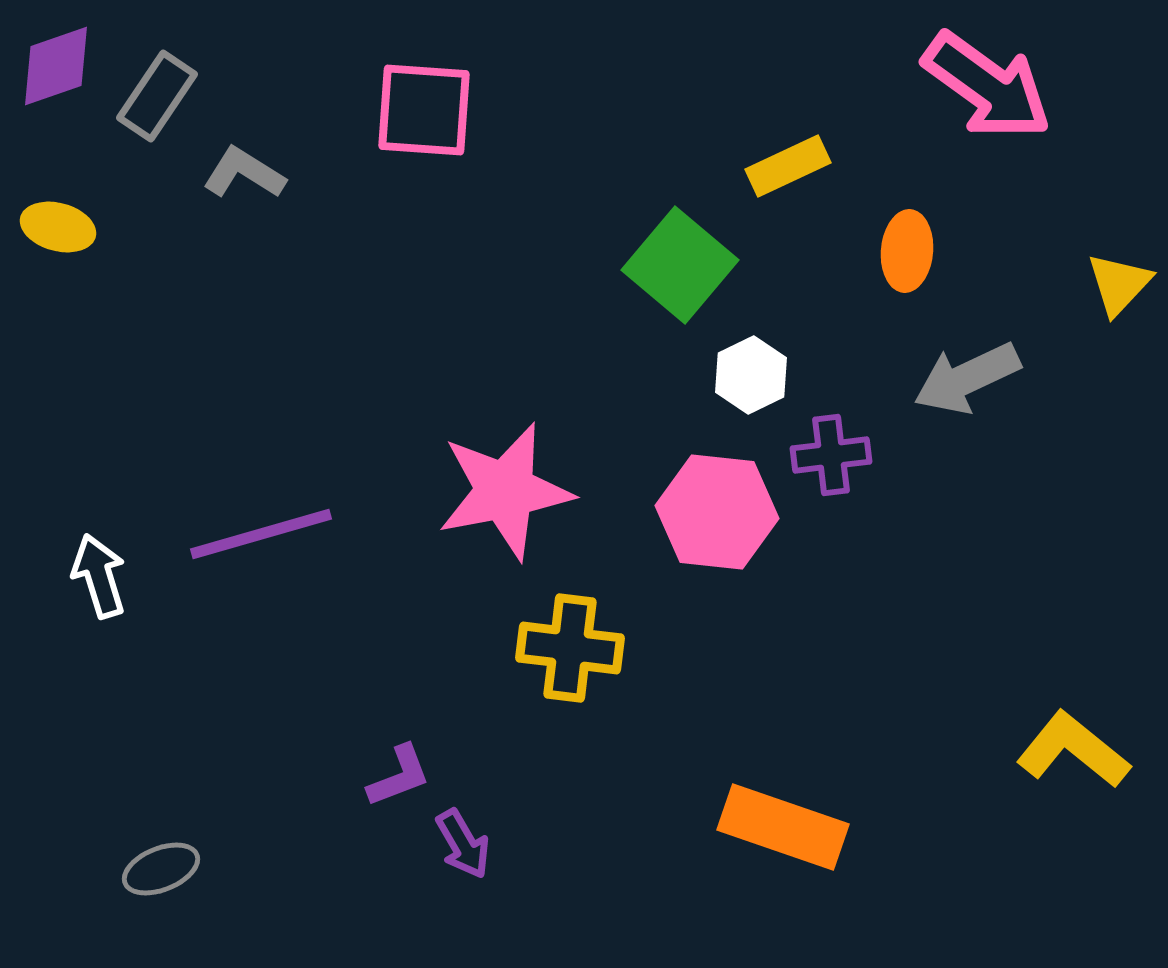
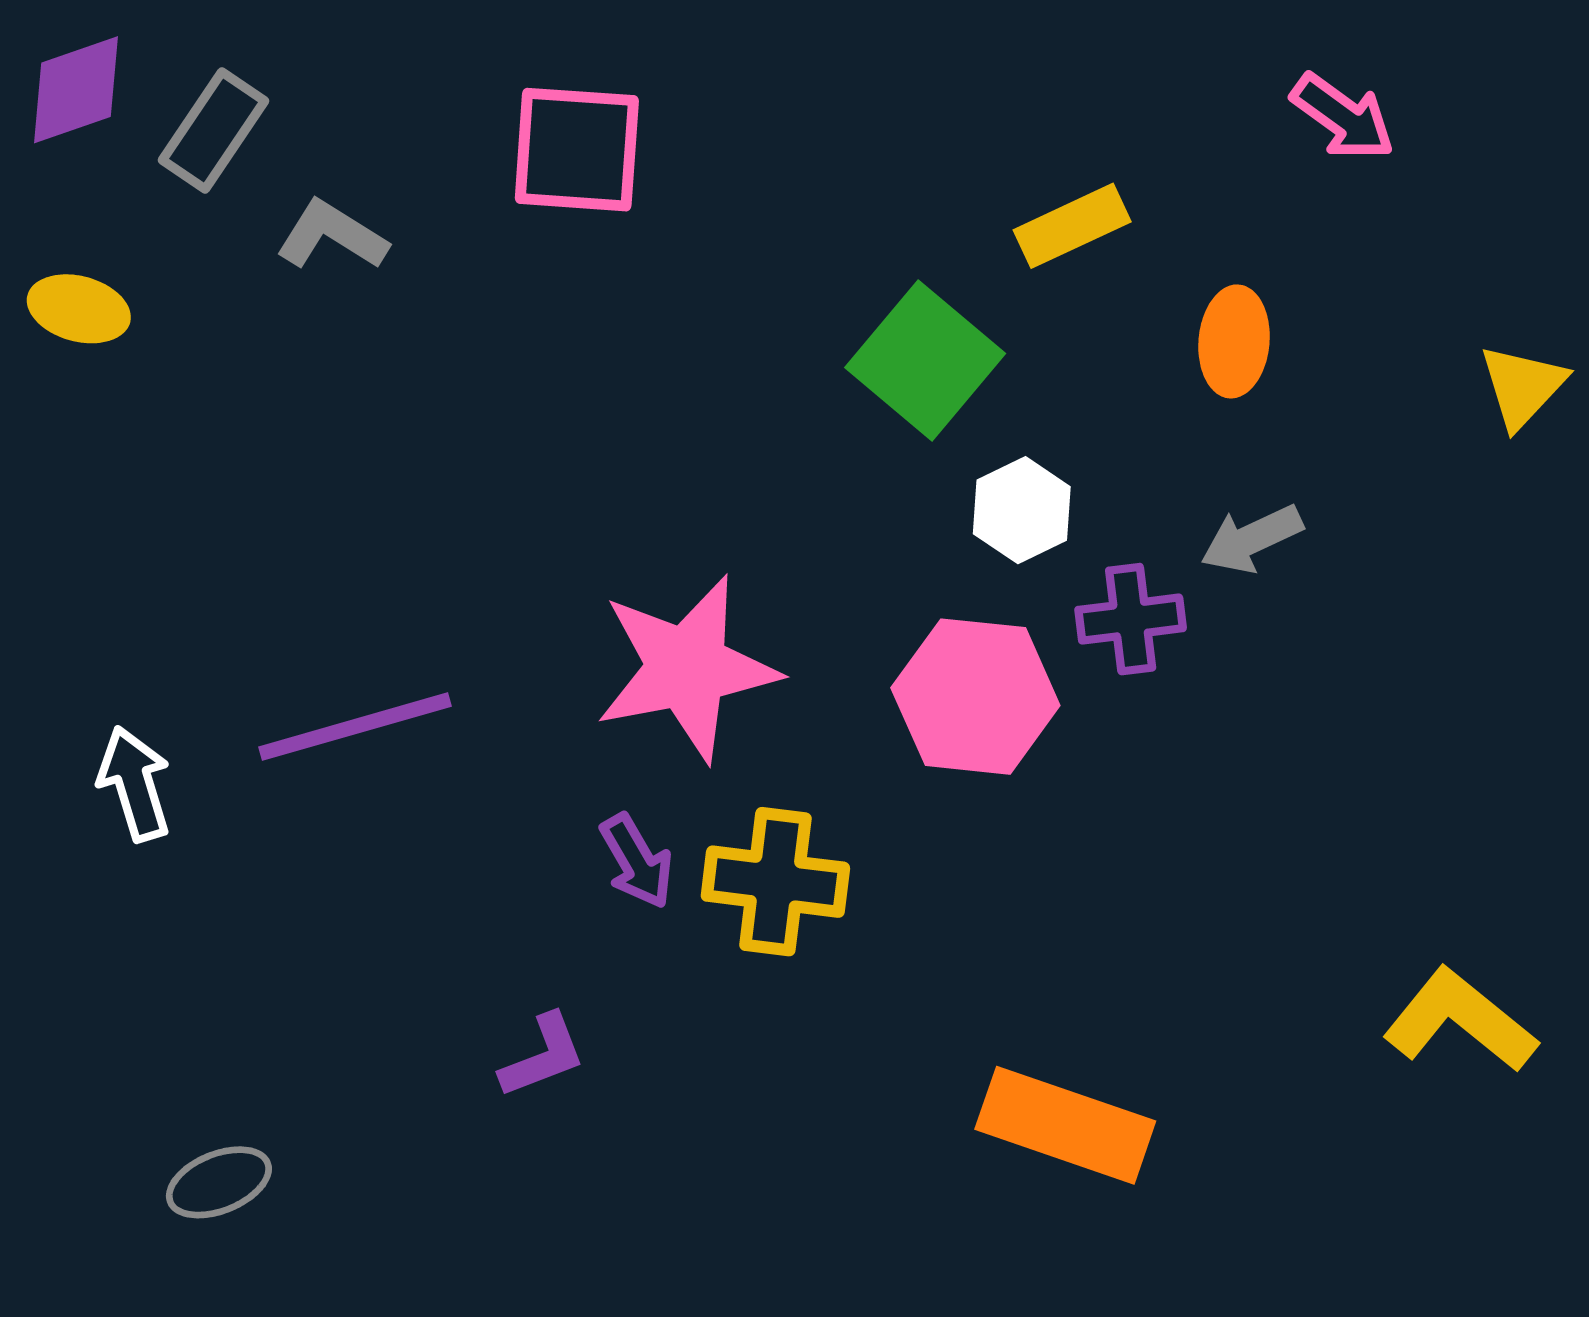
pink arrow: (987, 86) -> (1343, 117), size x0.6
gray arrow: (967, 378) -> (1252, 539), moved, size x0.7
purple arrow: (463, 844) -> (637, 861), moved

